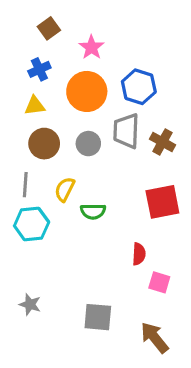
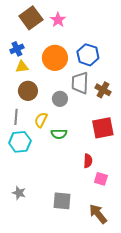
brown square: (49, 28) -> (31, 18), size x1.6
pink star: (91, 47) -> (58, 20), moved
blue cross: (39, 69) -> (17, 49), moved
gray circle: (88, 144) -> (60, 99), moved

